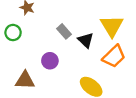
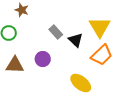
brown triangle: (25, 80) -> (15, 65), moved

